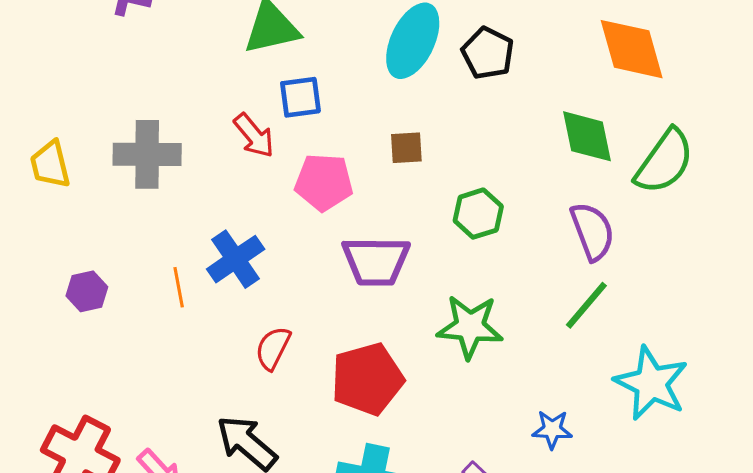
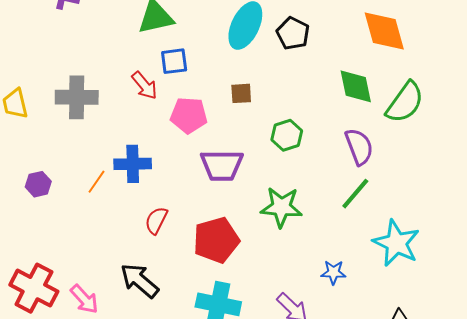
blue cross: (236, 259) -> (133, 164), turned 33
orange line: (179, 287) -> (97, 182), turned 45

